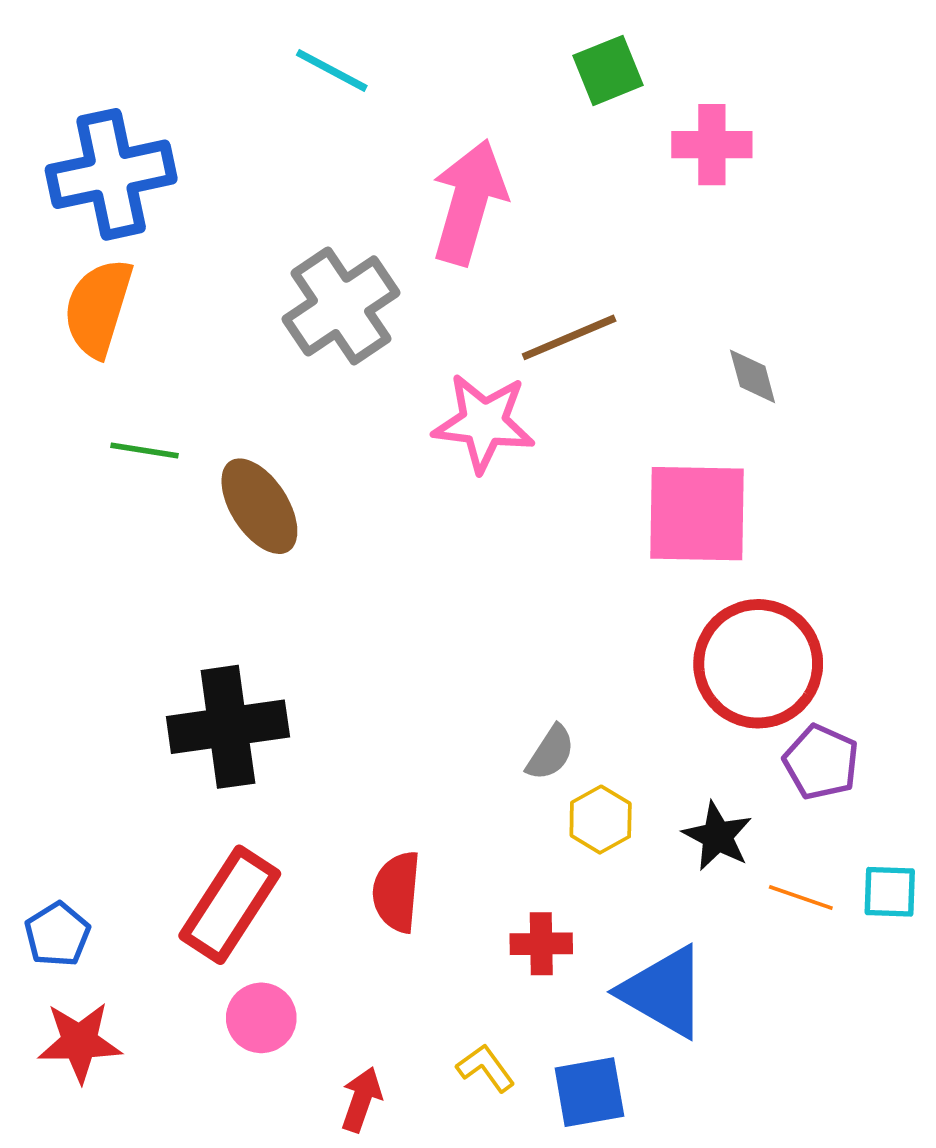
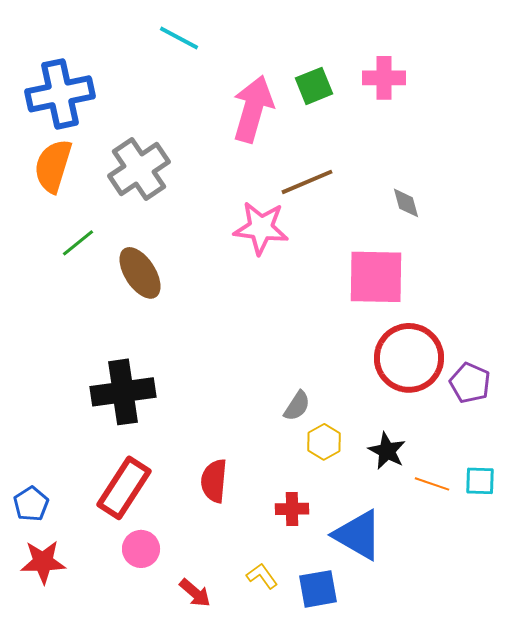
green square: (608, 70) -> (314, 86), moved
gray cross: (341, 306) -> (139, 169), moved
green line: (144, 451) -> (78, 243), turned -48
purple pentagon: (821, 762) -> (470, 383), moved
red arrow: (361, 1099) -> (195, 593), turned 112

